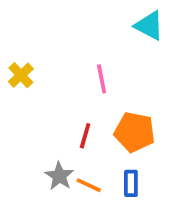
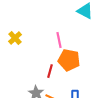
orange pentagon: (135, 132) -> (69, 60), moved

